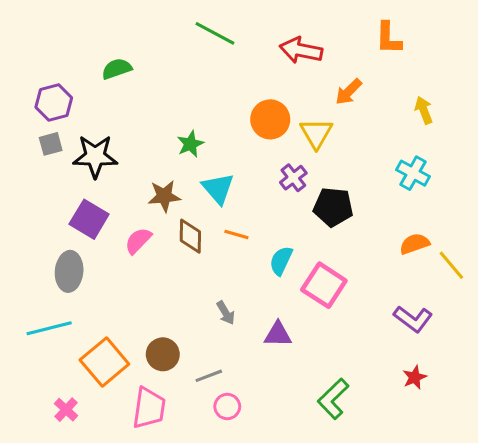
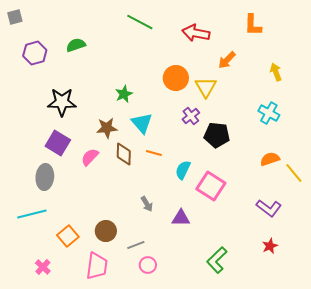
purple hexagon: (54, 103) -> (35, 53), moved
gray square: (51, 144) -> (15, 17), moved
orange square: (104, 362) -> (68, 236), size x0.7

